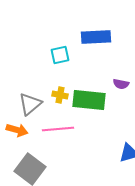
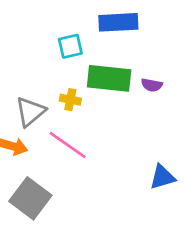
green rectangle: (89, 100) -> (109, 78), moved
pink line: (58, 129) -> (68, 145), turned 40

